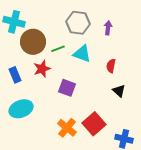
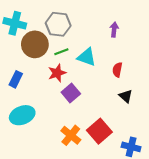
gray hexagon: (78, 23) -> (58, 24), moved
red star: (42, 69) -> (57, 73), moved
blue rectangle: (15, 75) -> (16, 79), turned 49
purple square: (67, 88) -> (71, 93), turned 30

